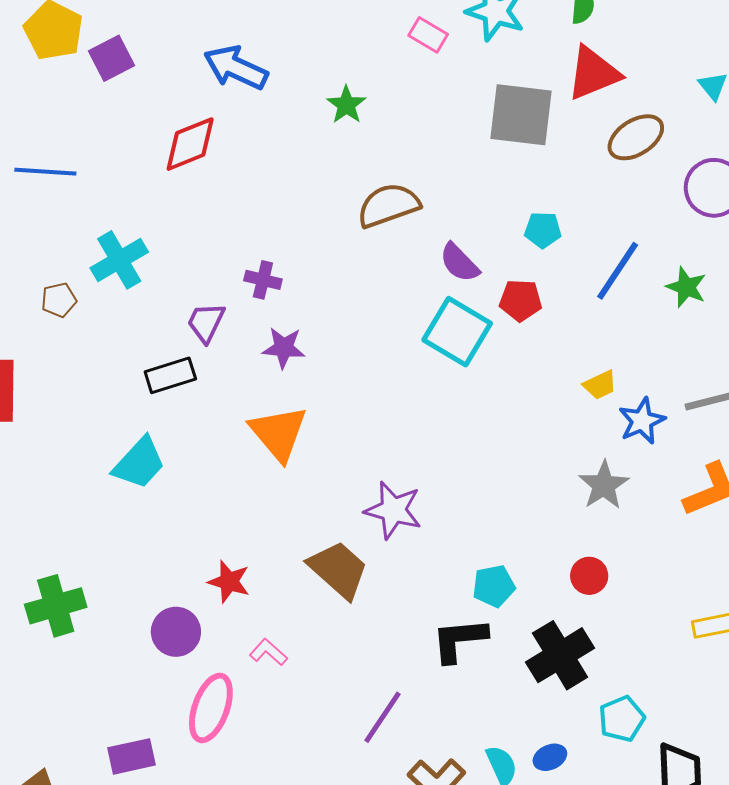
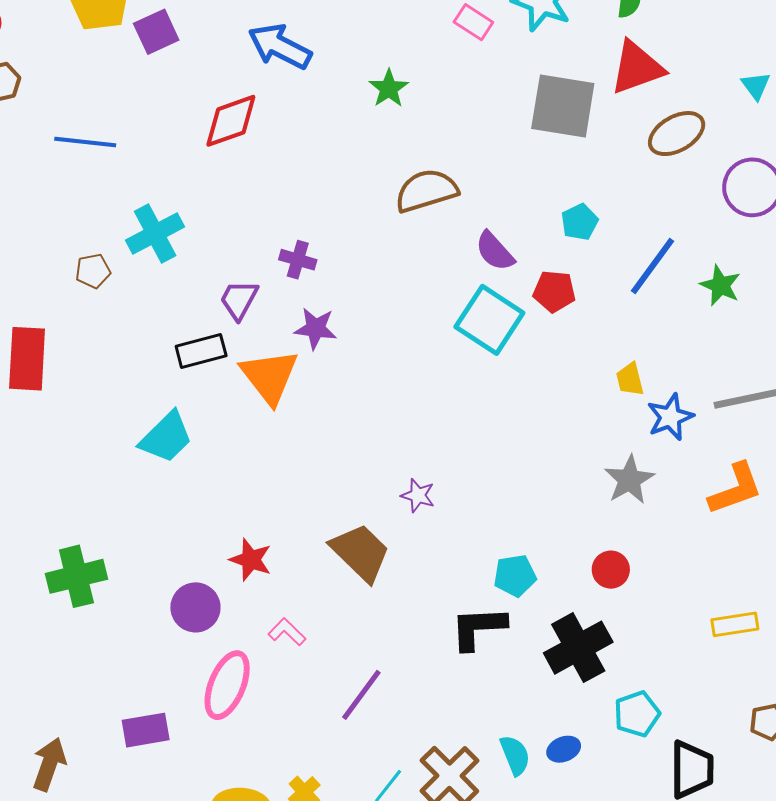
cyan pentagon: (543, 230) -> (580, 222), turned -30
yellow trapezoid: (600, 385) -> (630, 379), turned 99
orange triangle: (279, 433) -> (269, 376), moved
purple star: (393, 510) -> (418, 495), size x0.6
purple line: (382, 717) -> (361, 695), moved

